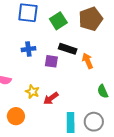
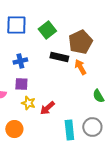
brown pentagon: (91, 19) -> (80, 42), moved
purple square: (51, 61) -> (21, 84), moved

